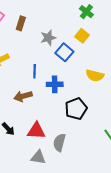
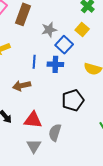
brown rectangle: (21, 23) -> (23, 14), size x1.5
blue cross: (55, 84) -> (55, 64), moved
gray triangle: (38, 157) -> (34, 146), turned 49

